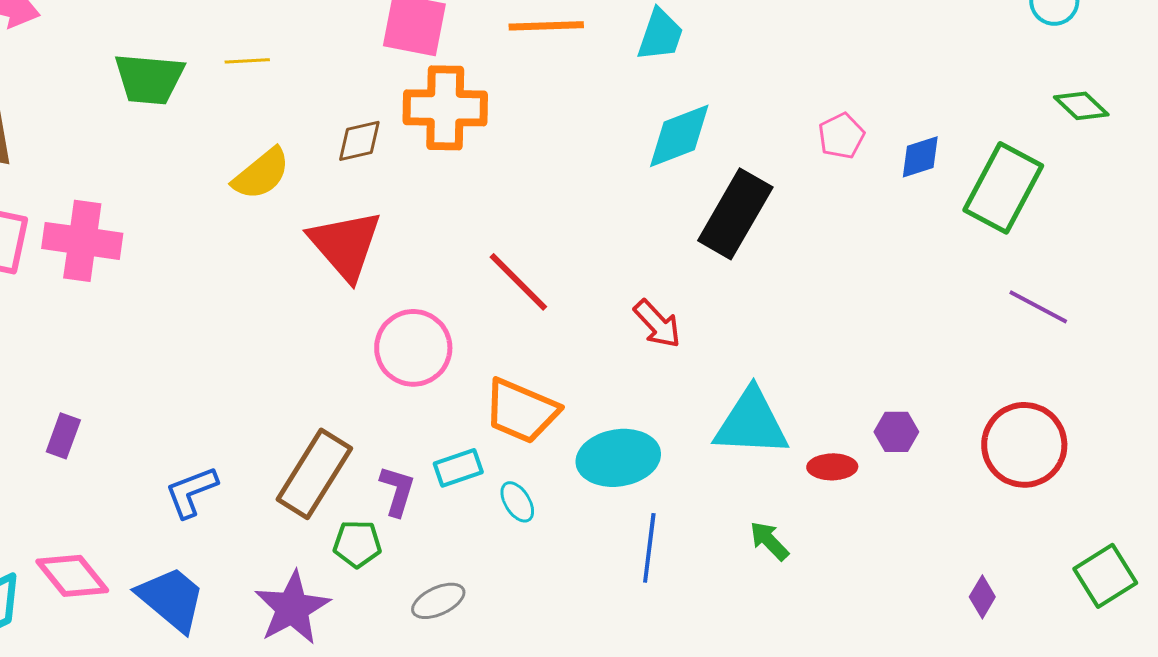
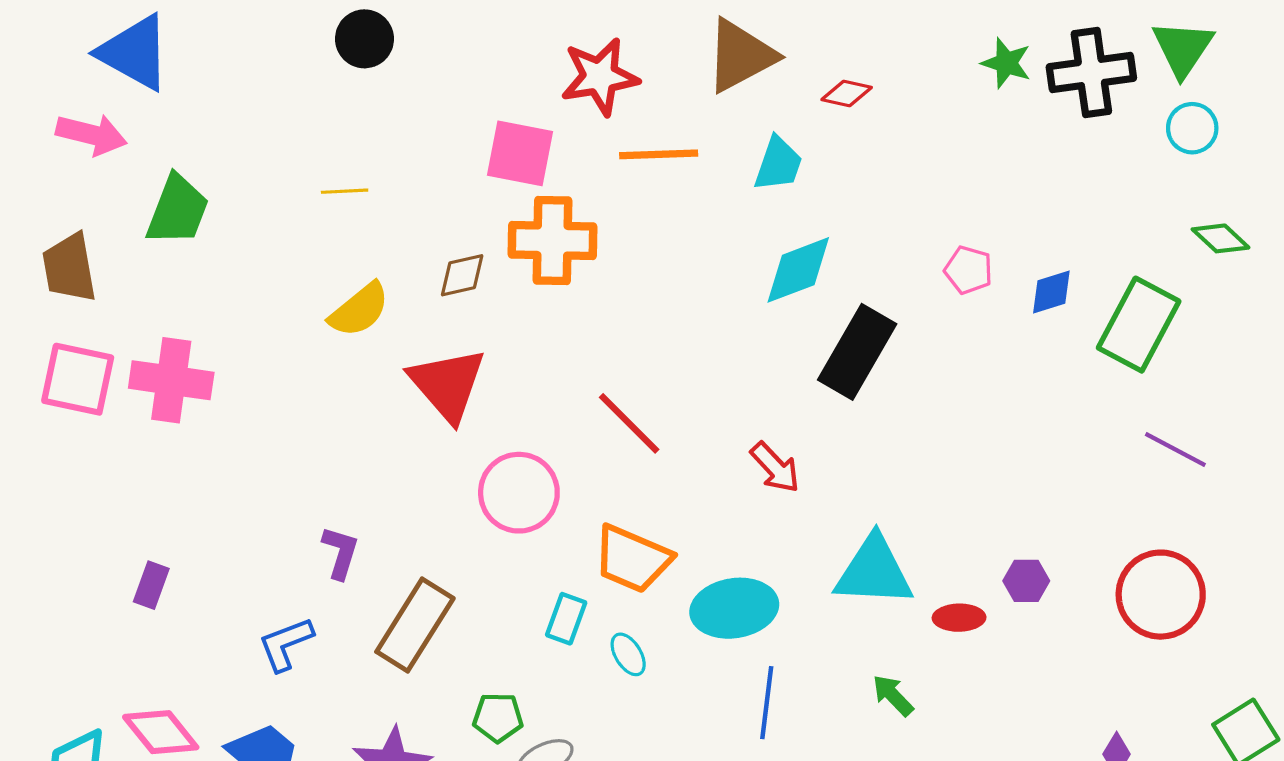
green trapezoid: (149, 79) -> (178, 210), moved, turned -74
pink pentagon: (841, 136) -> (968, 270), turned -30
cyan rectangle: (458, 468) -> (566, 619), turned -51
purple L-shape: (397, 491) -> (340, 553), moved
green pentagon: (357, 544) -> (498, 717), moved

